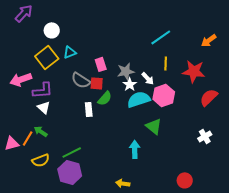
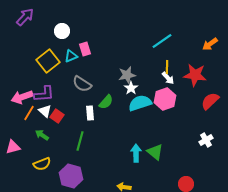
white circle: (52, 30) -> (62, 31), moved
pink rectangle: (101, 64) -> (85, 49), moved
white arrow: (148, 78) -> (168, 78), moved
pink arrow: (21, 79) -> (22, 97), moved
red square: (97, 83) -> (57, 116), moved, turned 32
green triangle: (154, 126) -> (155, 152), moved
orange line: (28, 138) -> (29, 113), moved
green line: (72, 152) -> (80, 141), moved, turned -48

